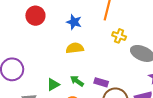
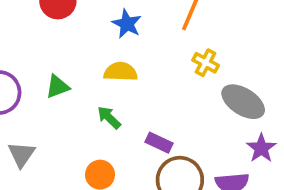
green arrow: (77, 81) -> (109, 117), moved
green triangle: (53, 85) -> (58, 87), moved

